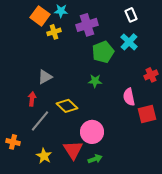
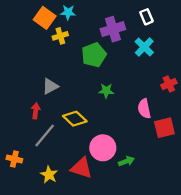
purple cross: (87, 25) -> (113, 29), moved
green pentagon: (103, 52) -> (94, 55), moved
red triangle: (73, 150) -> (82, 168), turned -40
green arrow: (95, 159) -> (126, 161), moved

